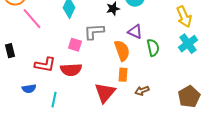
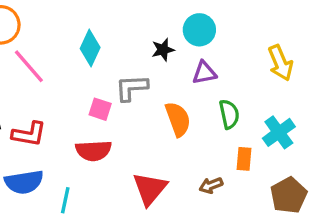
purple triangle: (135, 32) -> (204, 73), moved, turned -35
cyan cross: (188, 44) -> (279, 132), moved
red L-shape: (45, 65) -> (29, 134), moved
orange rectangle: (123, 75) -> (244, 159), moved
blue semicircle: (29, 89) -> (24, 182), size x1.6

